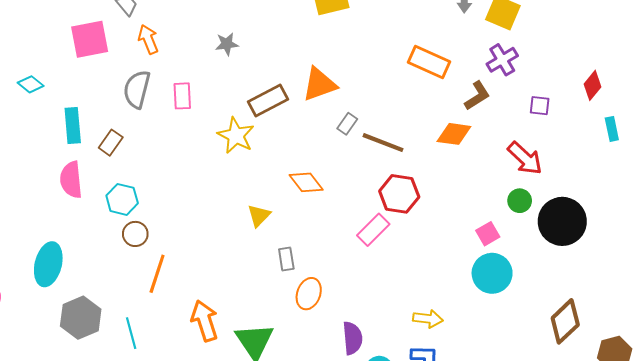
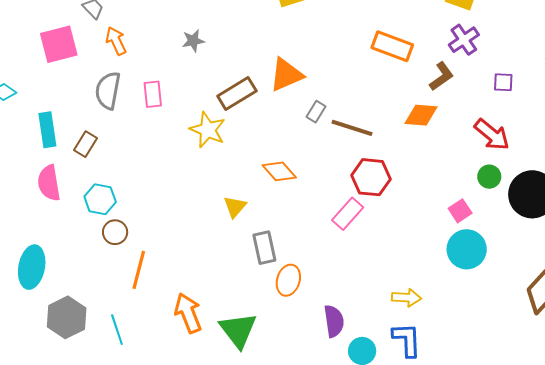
gray rectangle: (286, 259) -> (264, 248), size x1.4

